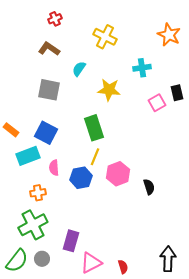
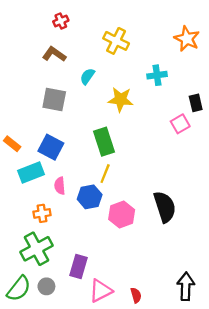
pink square: (157, 103) -> (180, 124), moved
pink hexagon: (118, 174) -> (122, 215), moved
black semicircle: (149, 187) -> (165, 207), size x1.8

